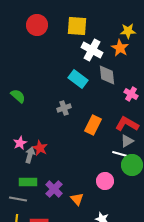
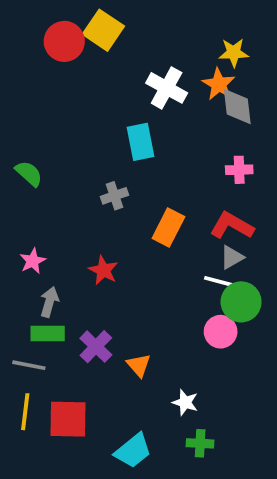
yellow square: (77, 26) -> (103, 30), moved, turned 30
gray diamond: (107, 75) -> (237, 107), moved
cyan rectangle: (78, 79) -> (141, 142), turned 42
pink cross: (131, 94) -> (239, 170), turned -32
red star: (40, 148) -> (103, 270), moved
gray arrow: (30, 155) -> (49, 302), moved
pink circle: (105, 181) -> (221, 332), moved

